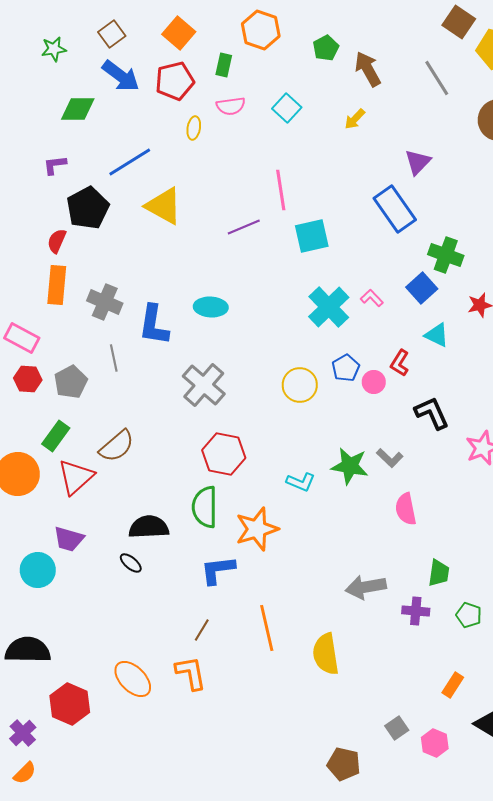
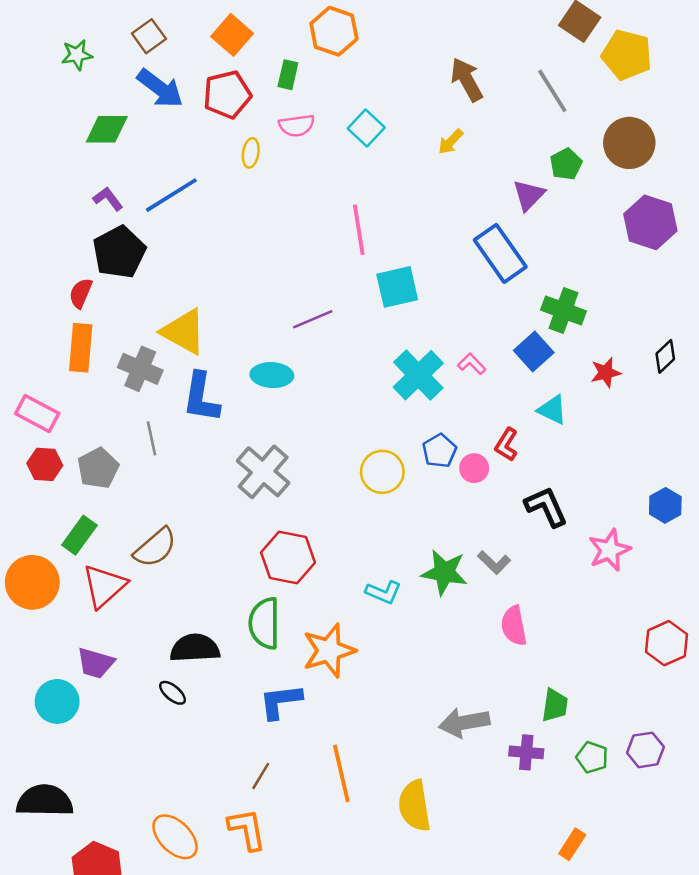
green pentagon: (326, 48) -> (566, 164), moved
purple L-shape: (55, 165) -> (108, 199), moved, turned 60
yellow triangle: (164, 206) -> (184, 332), moved
purple line: (244, 227) -> (313, 319), moved

